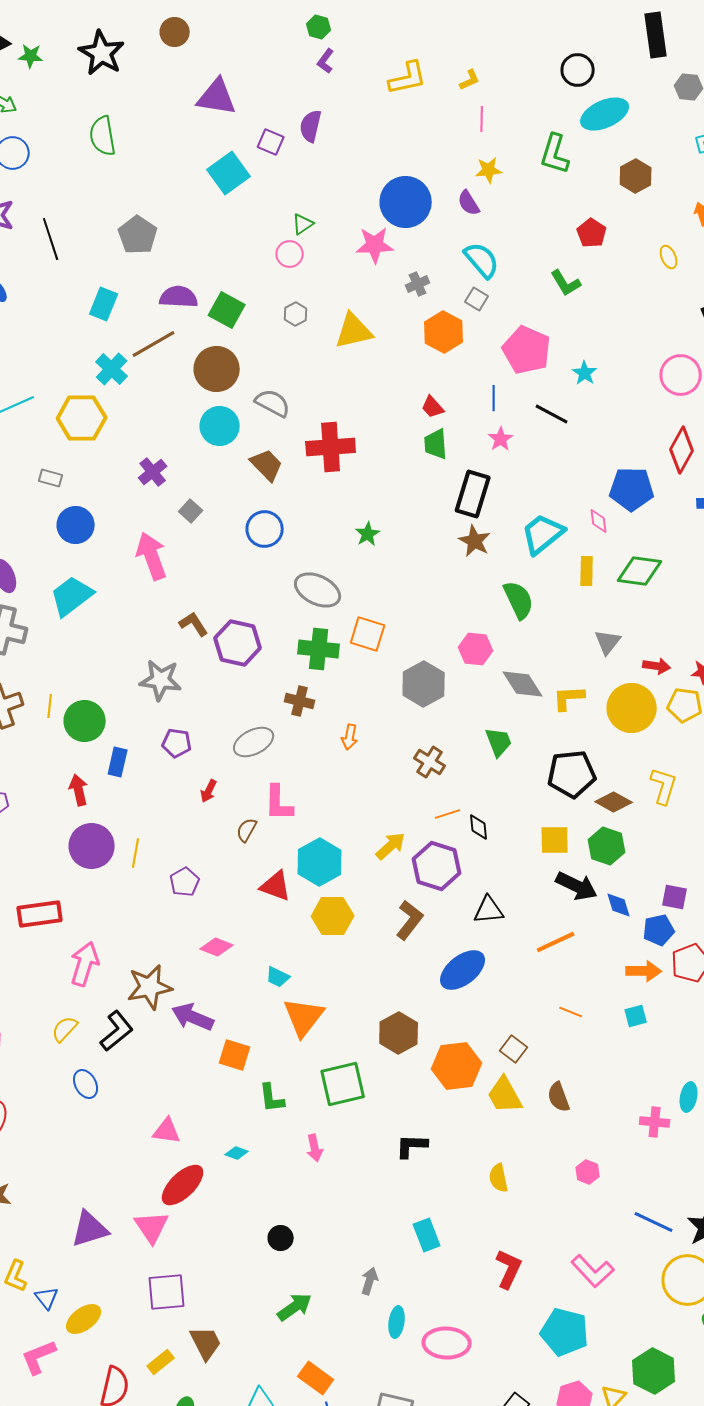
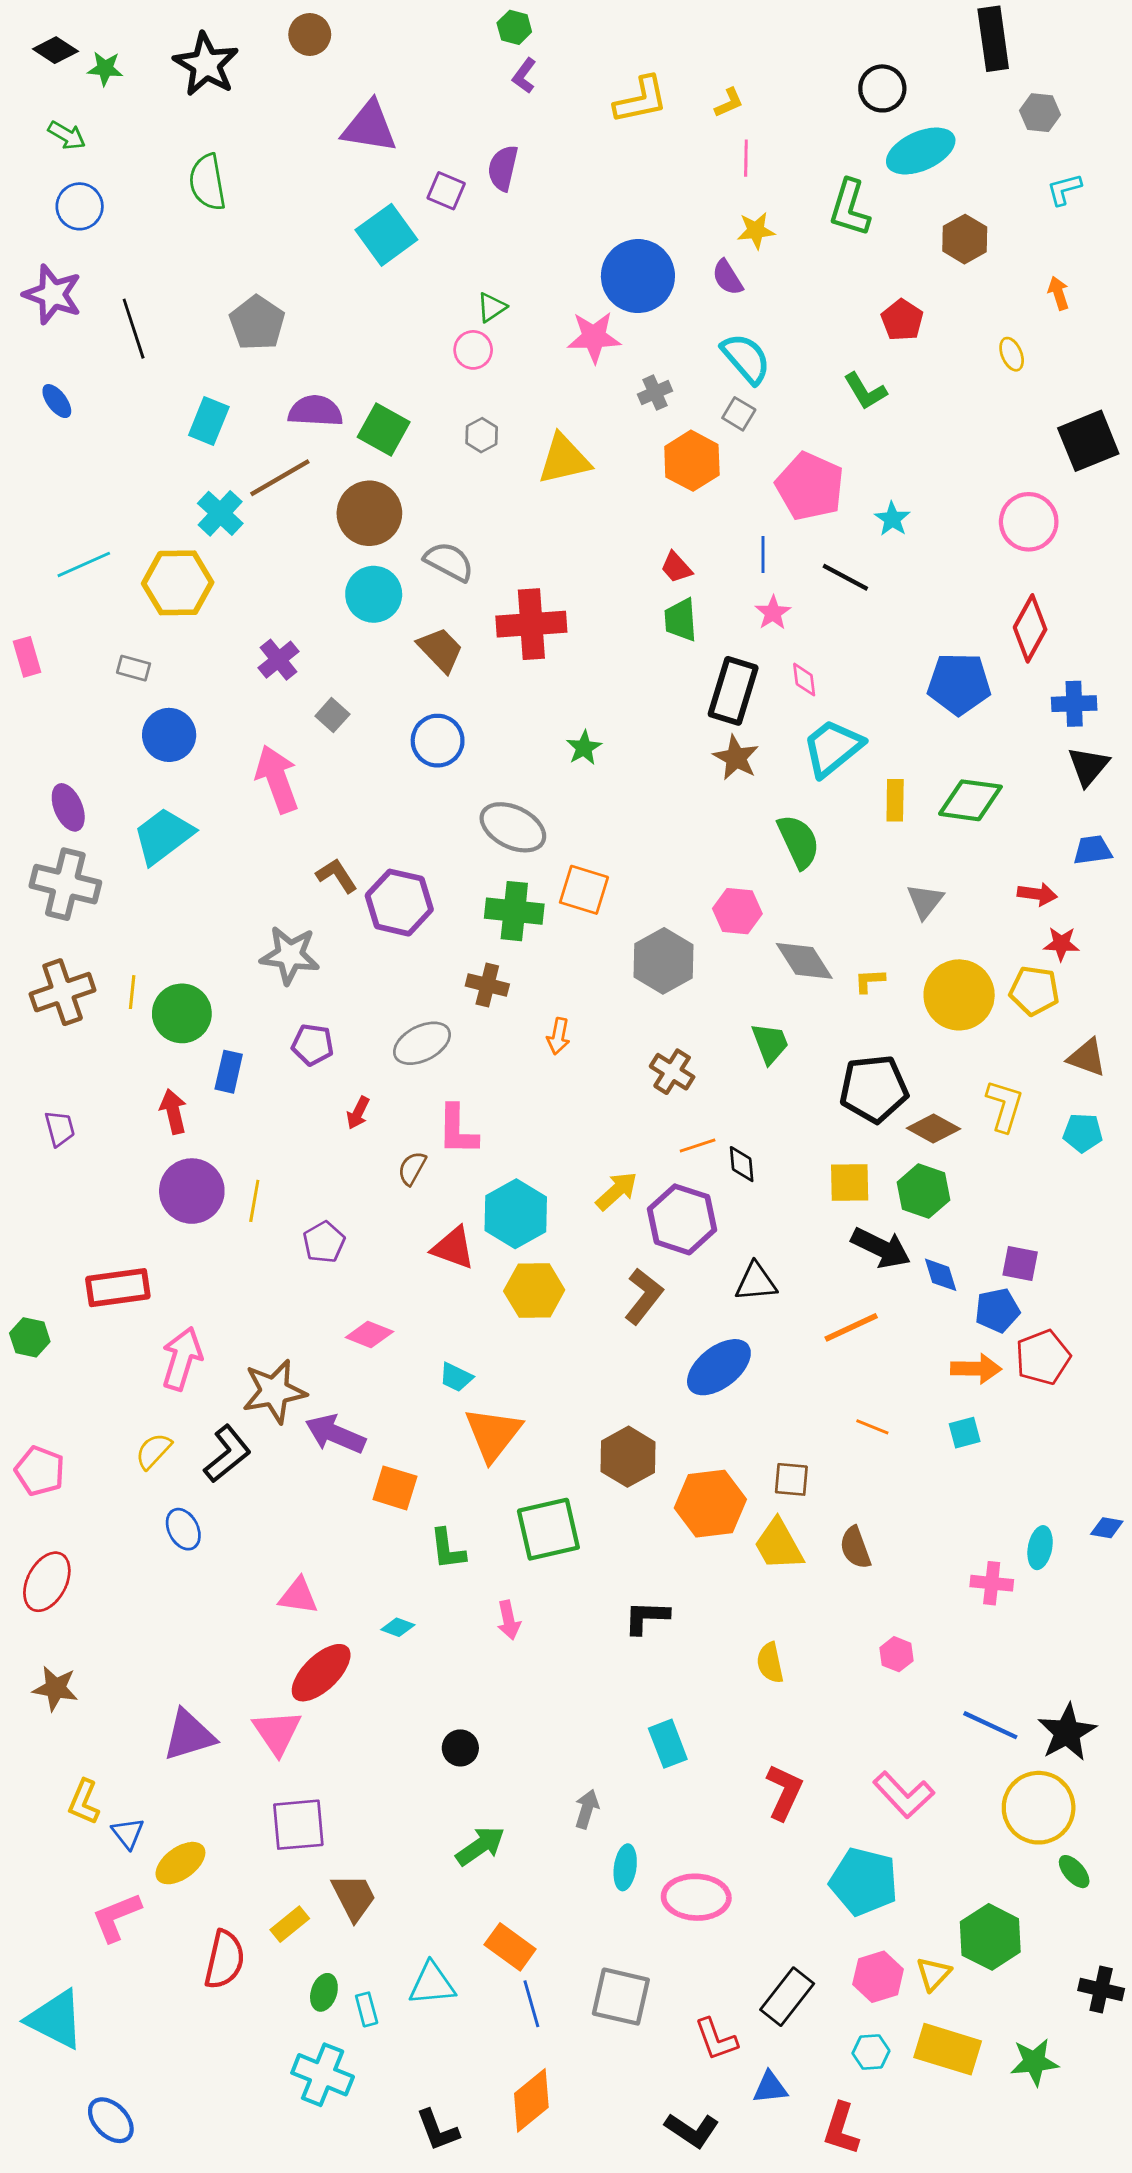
pink diamond: (599, 521) -> (804, 680), moved
red arrow: (657, 666) -> (1037, 894), moved
yellow L-shape: (569, 698) -> (870, 981), size x0.7
brown square: (514, 1049) -> (791, 1479), turned -32

